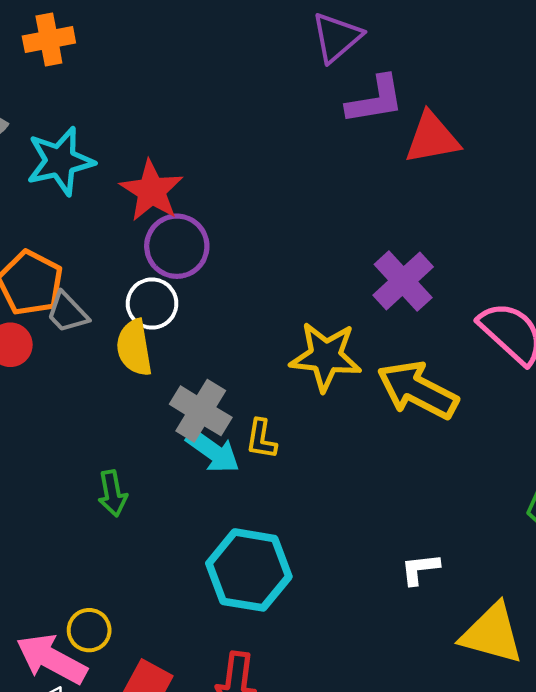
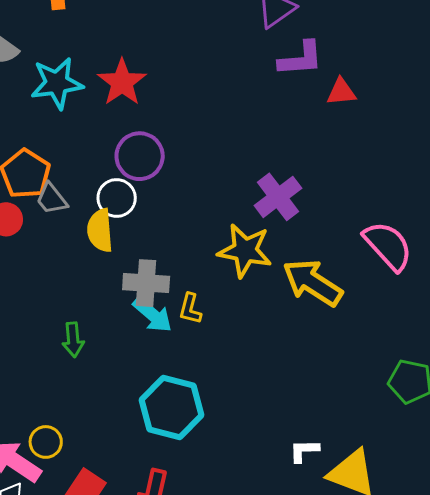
red triangle: (432, 138) -> (341, 92), size x0.7
red star: (152, 191) -> (122, 82), moved
purple cross: (403, 281) -> (278, 197), moved
gray cross: (201, 411) -> (146, 283), turned -33
white L-shape: (420, 569) -> (304, 451), moved

